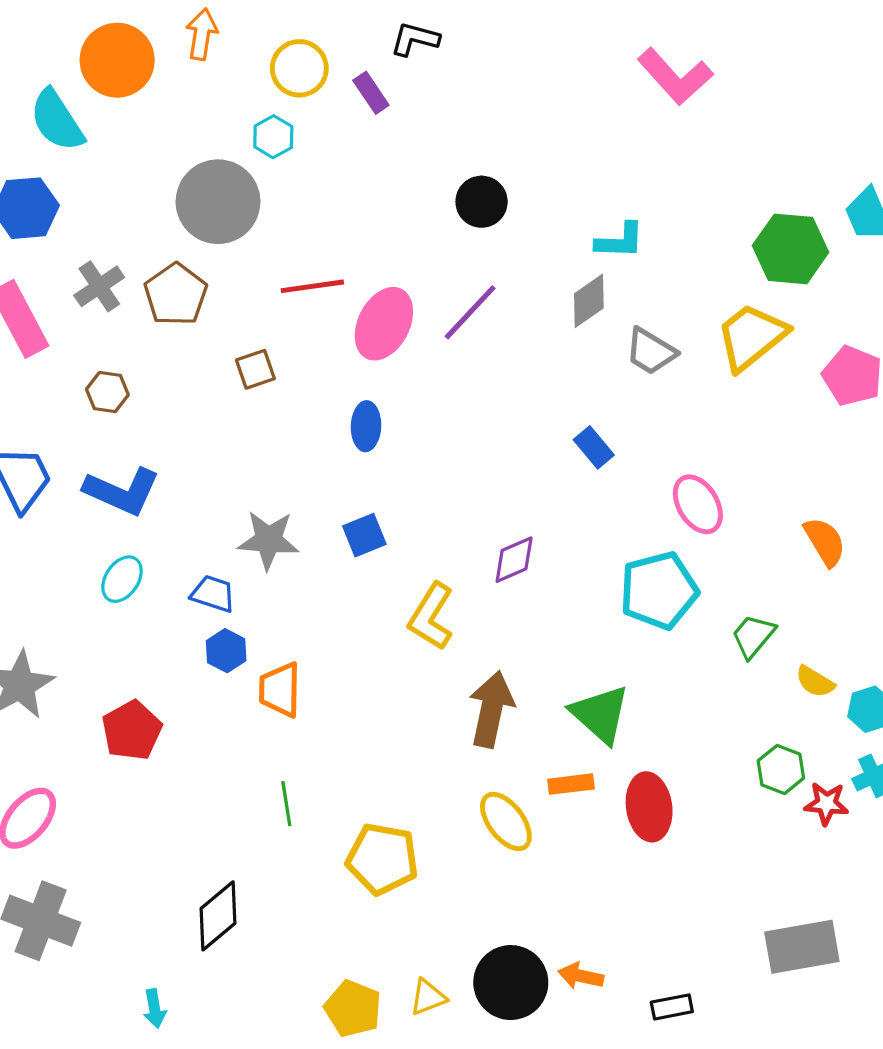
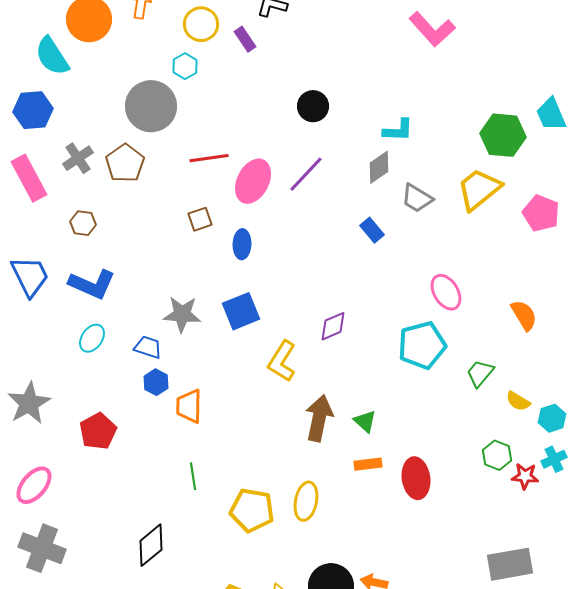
brown square: (255, 369) -> (200, 219), moved
blue rectangle: (594, 447) -> (372, 230), moved
blue square: (364, 535) -> (241, 311), size x1.4
green triangle: (600, 714) -> (365, 421), moved, size x0.6
yellow ellipse: (506, 821) -> (306, 501), moved, turned 48

